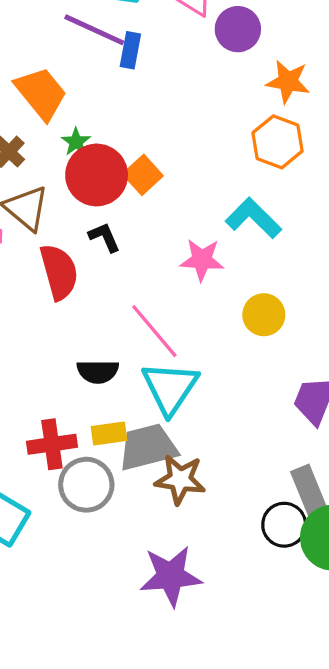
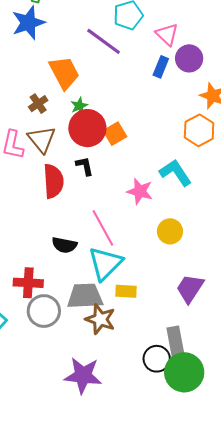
blue rectangle: (130, 50) -> (161, 67), moved
yellow rectangle: (109, 433) -> (126, 291), moved

